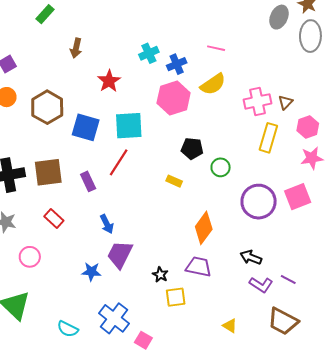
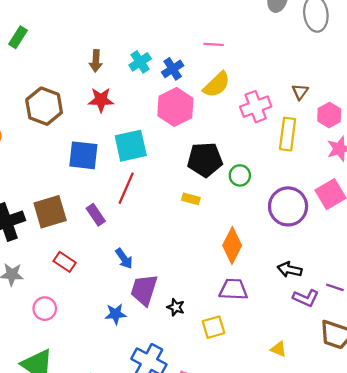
brown arrow: (76, 48) -> (96, 61), moved
red star: (109, 81) -> (101, 100), turned -30
pink cross: (257, 101) -> (256, 107), moved
brown hexagon: (47, 107) -> (44, 106), moved
black pentagon: (192, 149) -> (205, 160), size x1.4
black star: (160, 275) -> (176, 307), moved

